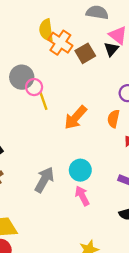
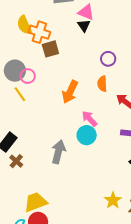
brown square: (85, 53) -> (50, 49), moved, turned 30
yellow line: (43, 101) -> (20, 94), moved
pink arrow: (82, 196) -> (89, 119), moved

